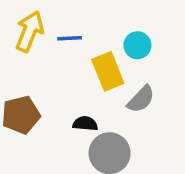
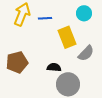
cyan circle: (137, 45) -> (84, 13), moved

